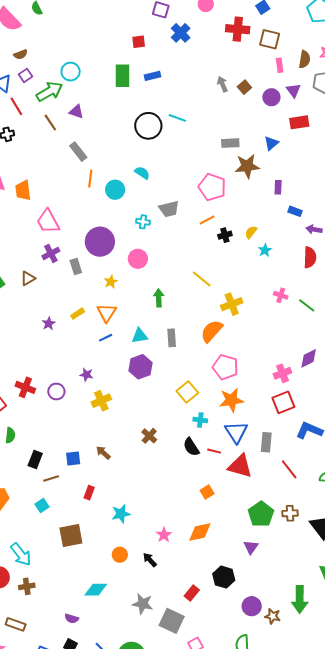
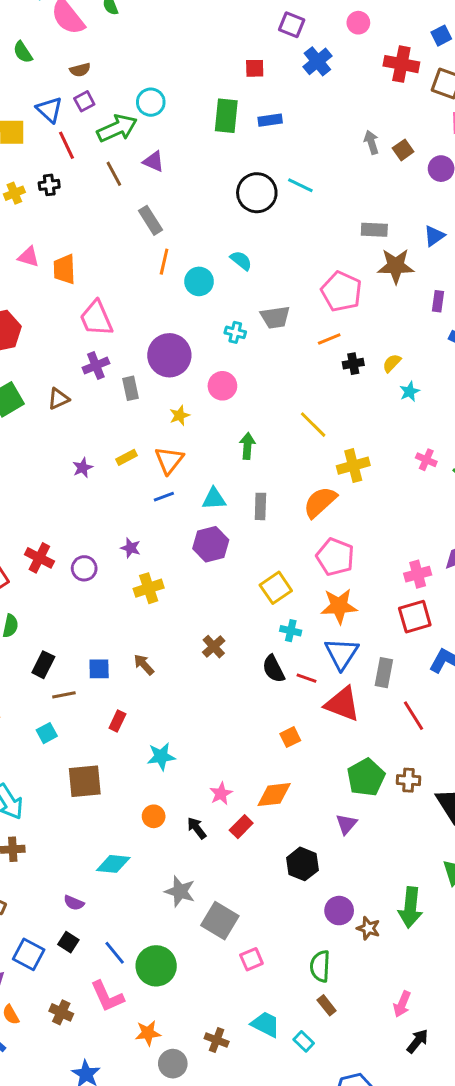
red rectangle: (192, 593) -> (241, 827), moved

